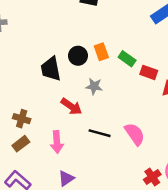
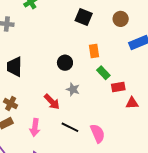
orange rectangle: (101, 52) -> (94, 51), moved
black trapezoid: (51, 69) -> (15, 67), moved
red rectangle: (149, 72) -> (118, 87), turned -40

